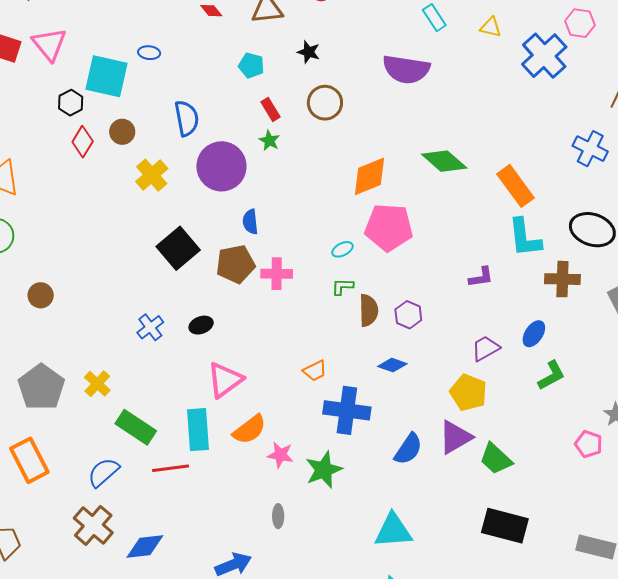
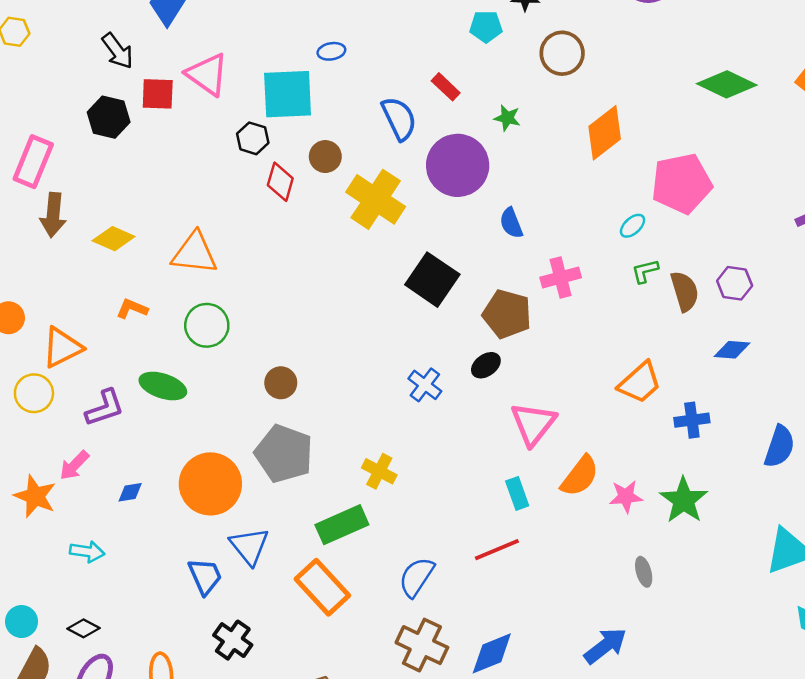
cyan pentagon: (251, 65) -> (486, 27), moved
red rectangle: (271, 109) -> (446, 87), moved
yellow cross: (152, 175) -> (376, 199), size x1.4
orange diamond: (370, 176) -> (605, 133), moved
brown pentagon: (236, 264) -> (507, 314), moved, turned -30
orange trapezoid: (315, 371) -> (640, 383), size x1.5
gray pentagon: (41, 387) -> (284, 454), moved
blue cross: (347, 410) -> (692, 420), size x0.6
green rectangle: (136, 427) -> (342, 525), moved, turned -42
cyan rectangle: (198, 430) -> (517, 493), size x0.6

